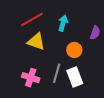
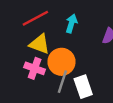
orange circle: (74, 50) -> (61, 62), moved, size x1.5
pink cross: (31, 78) -> (35, 68), moved

